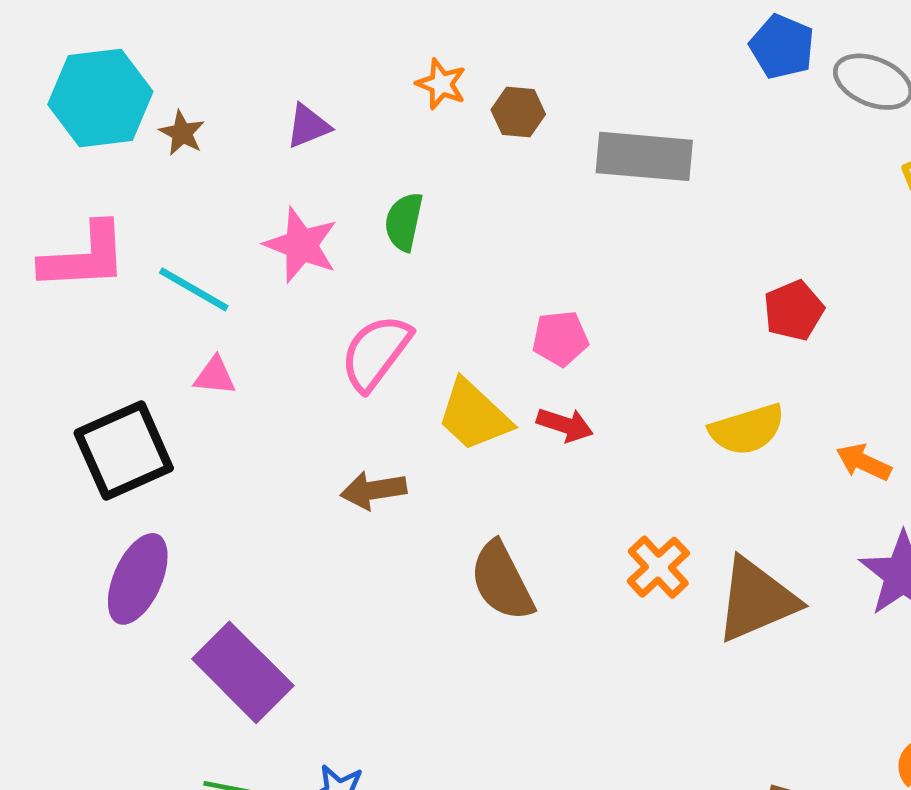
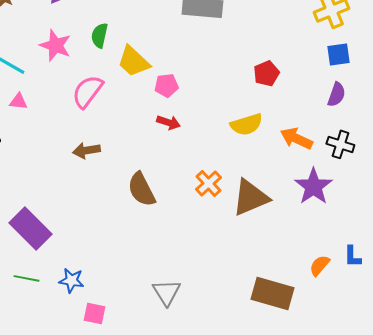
yellow trapezoid: (474, 415) -> (133, 61), moved
orange arrow: (864, 462) -> (296, 138), size x1.4

